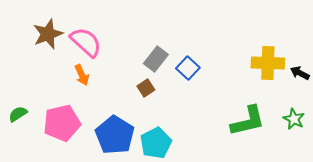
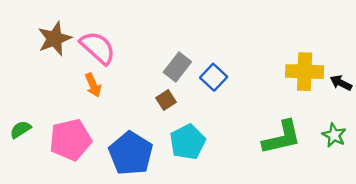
cyan pentagon: (156, 143) -> (187, 142), moved

